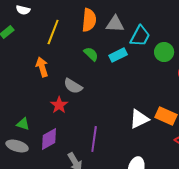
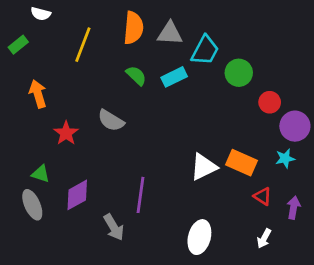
orange arrow: (42, 67) -> (38, 94), moved
red star: (59, 105) -> (66, 133), moved
gray ellipse: (17, 146) -> (32, 205), turned 50

